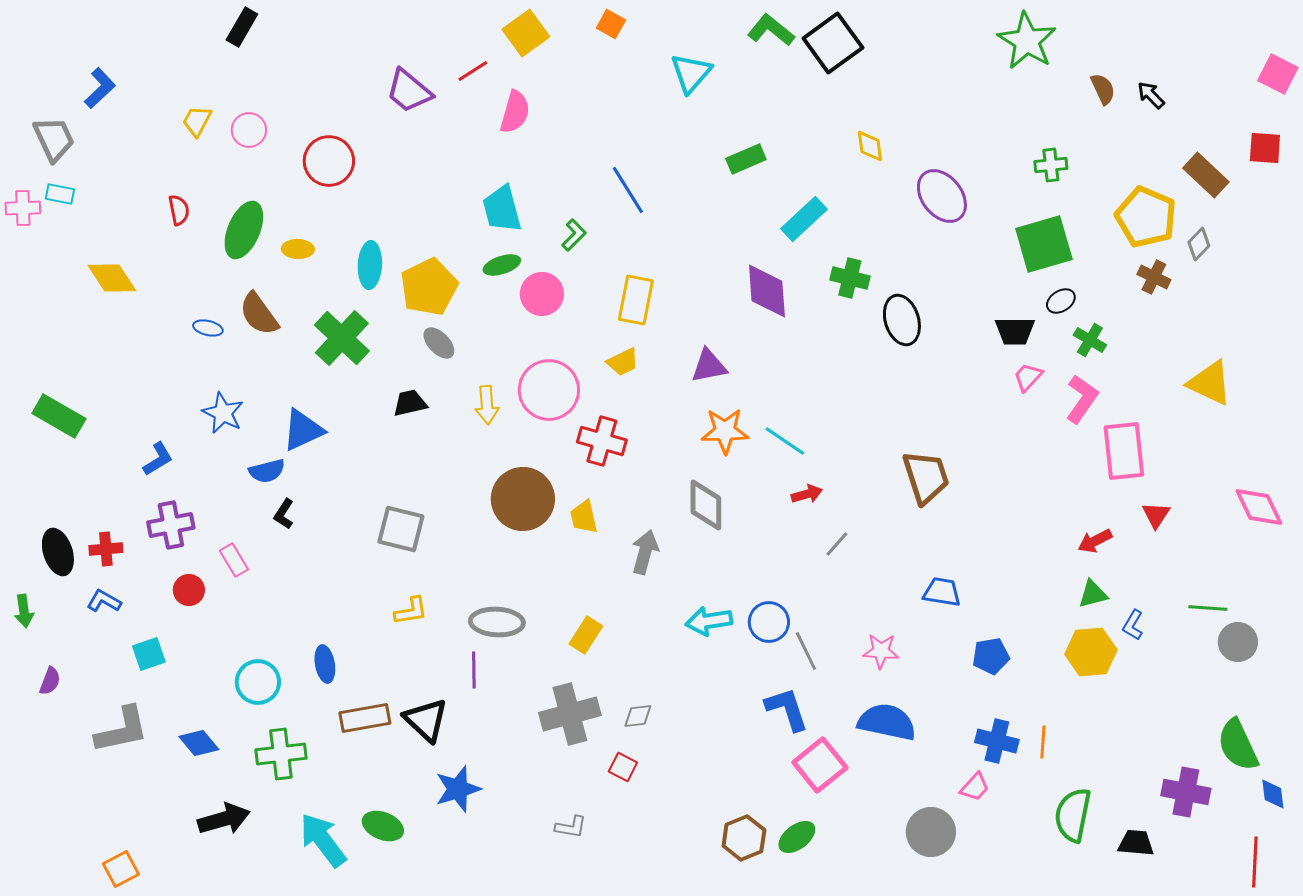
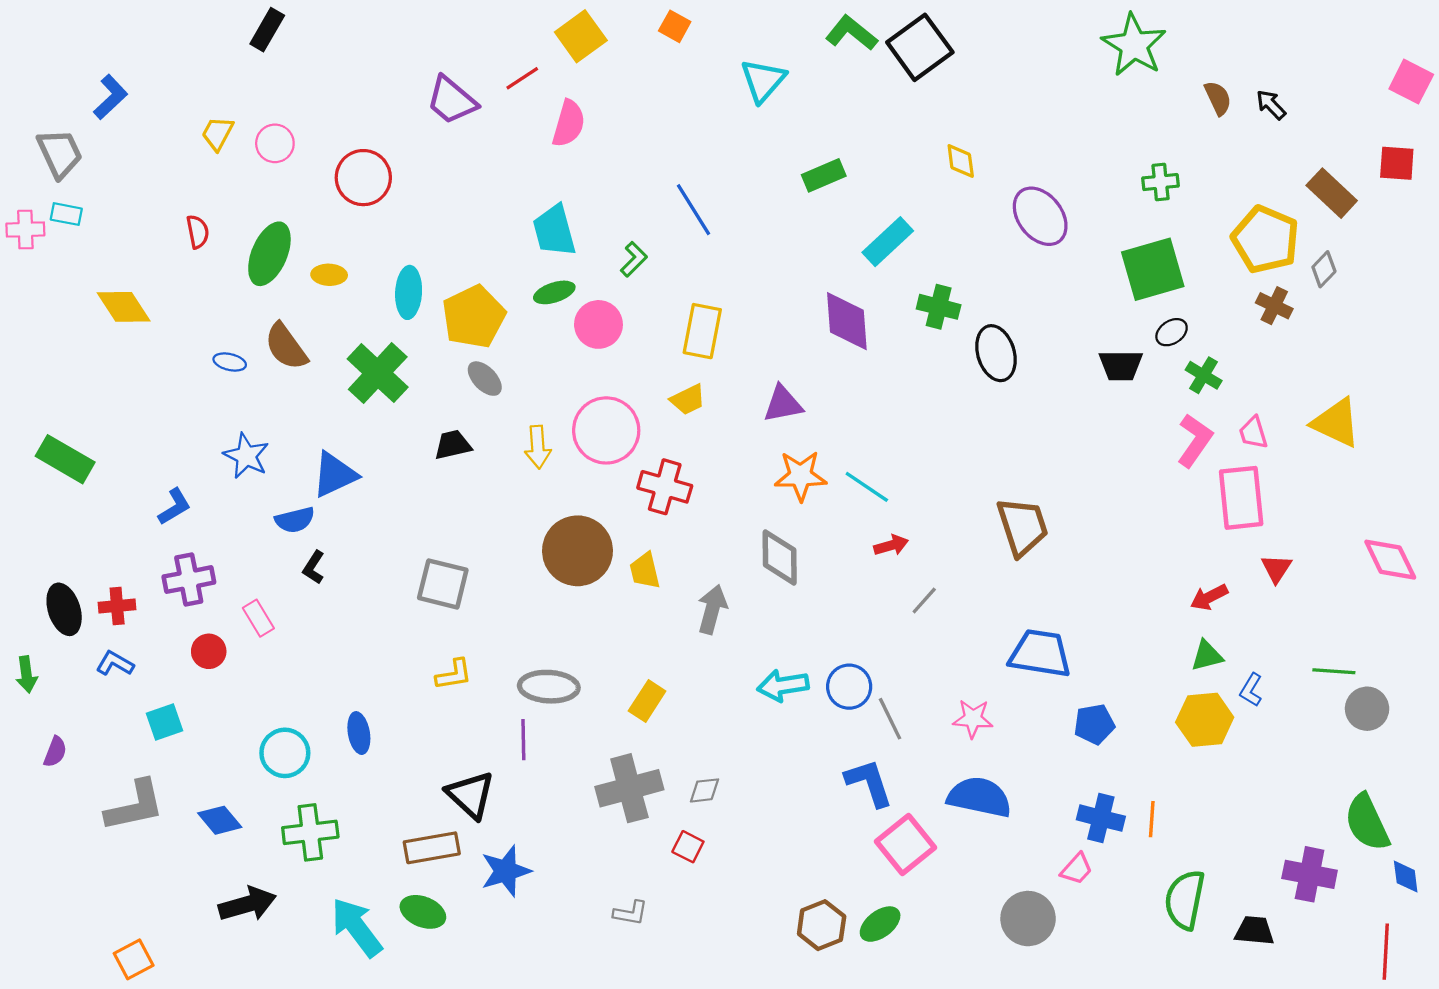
pink trapezoid: (1028, 377) -> (1253, 433), moved, turned -60
blue trapezoid: (942, 592) -> (1040, 654), size x1.5
brown rectangle: (365, 718) -> (432, 848), moved

